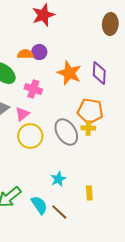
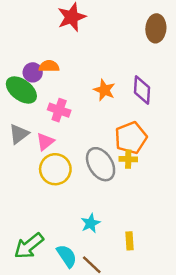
purple circle: (39, 52) -> (33, 72), moved
orange star: (69, 73) -> (104, 90), size x0.7
orange pentagon: (90, 111) -> (131, 138), turned -30

